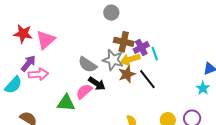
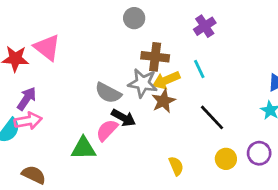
pink triangle: (46, 40) -> (47, 47), moved, turned -35
purple cross: (141, 47) -> (205, 26), moved
pink arrow: (38, 74) -> (28, 121), moved
black line: (147, 79) -> (212, 117), moved

